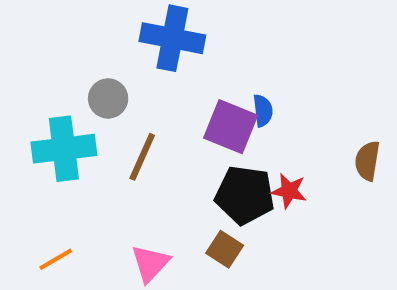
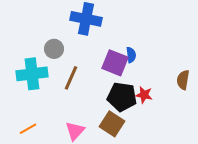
brown square: (225, 249) -> (112, 124), size x1.4

